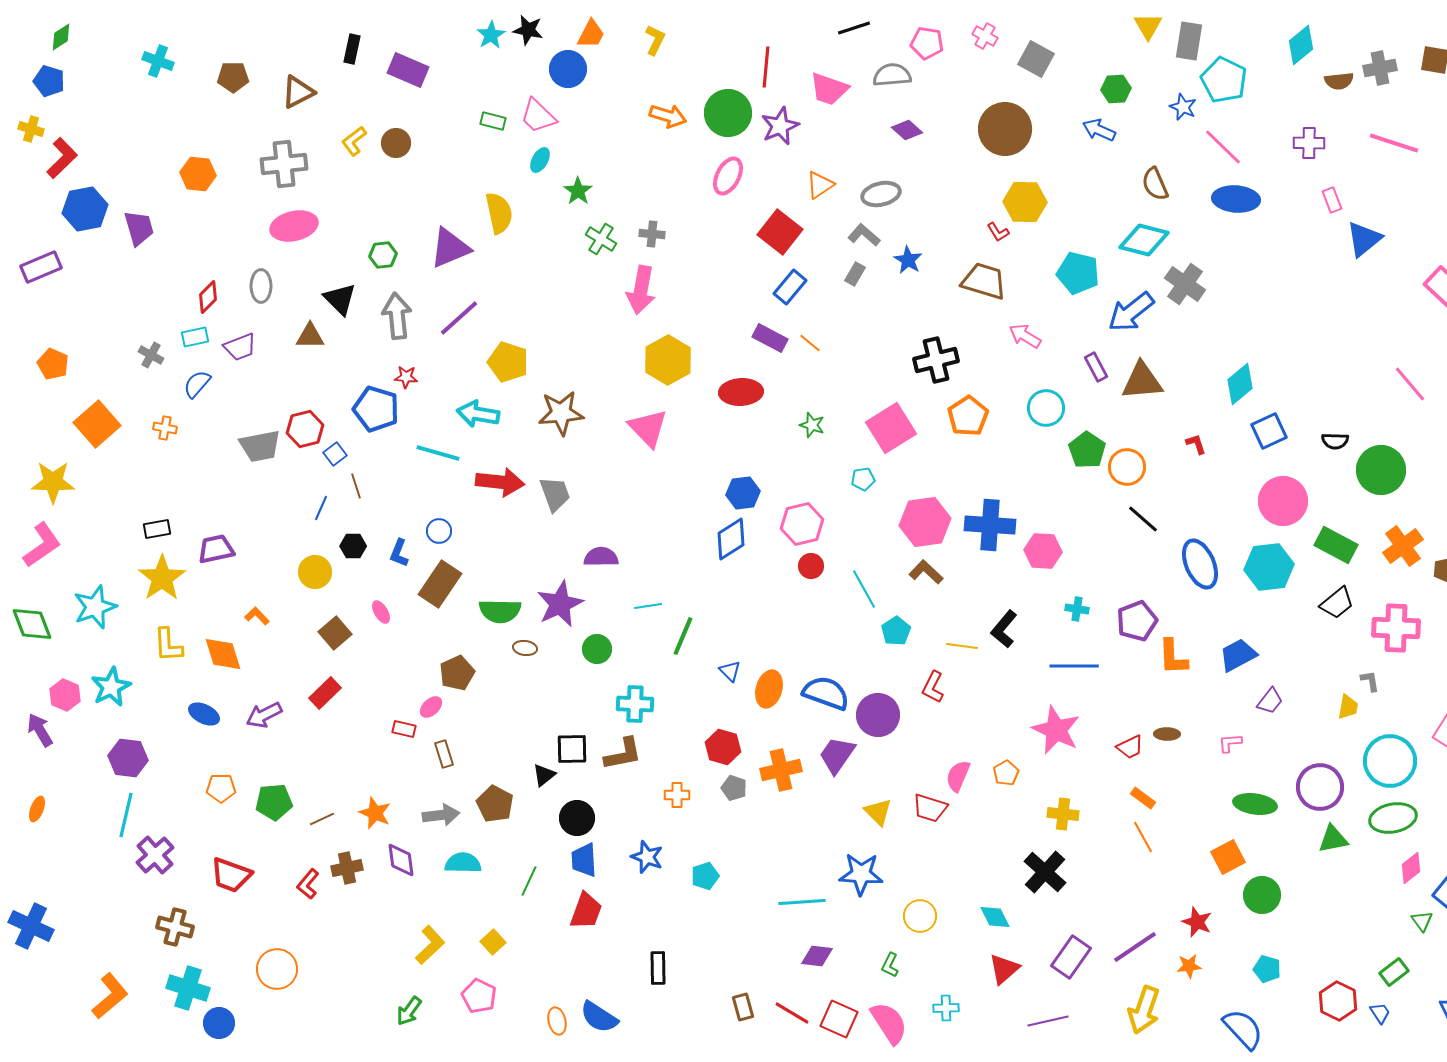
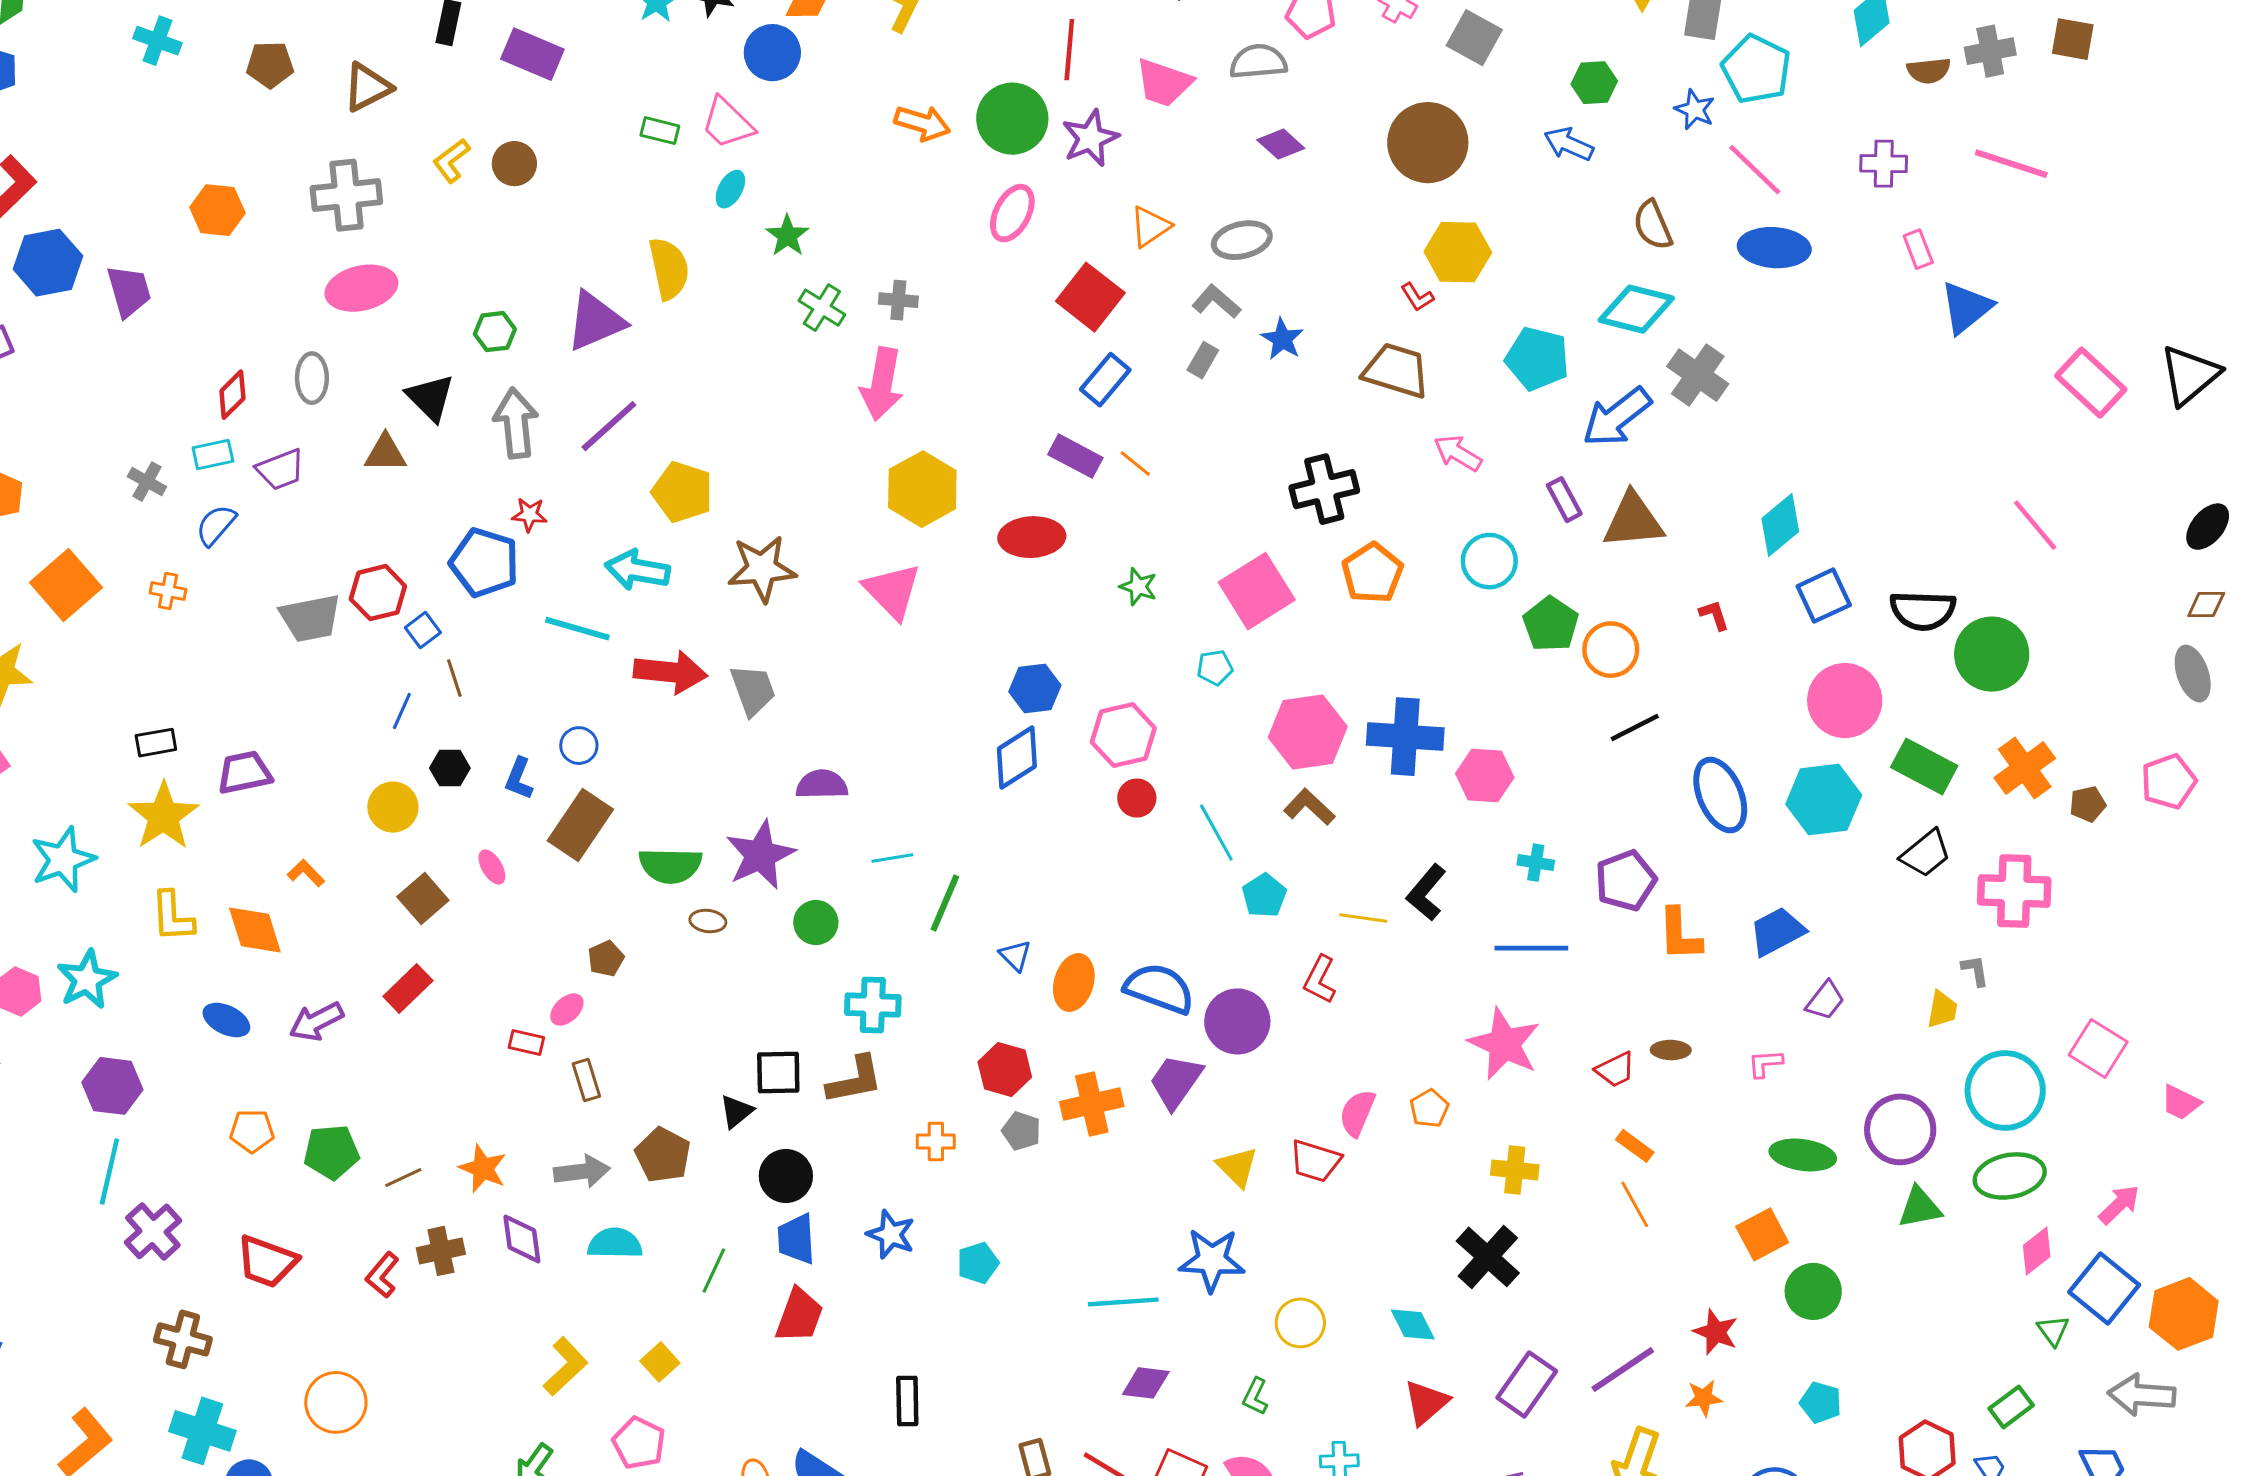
black semicircle: (1335, 441) -> (1923, 611), size x1.6
black line: (1143, 519) -> (1635, 728), turned -68
brown pentagon: (457, 673) -> (606, 959), size x0.7

